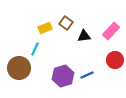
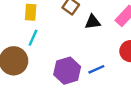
yellow rectangle: (45, 28) -> (31, 12), moved, turned -64

